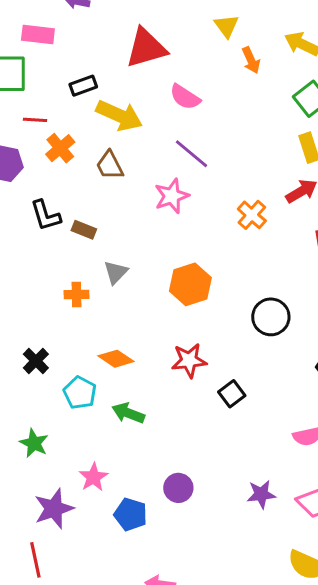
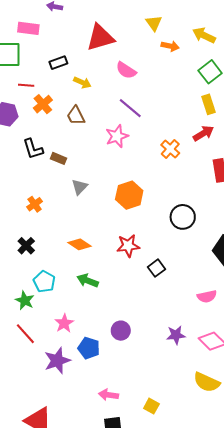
orange arrow: (251, 60) -> (170, 46), turned -54
yellow arrow: (119, 115) -> (82, 82), size x0.6
orange cross: (77, 295) -> (35, 204), moved, turned -35
cyan pentagon: (80, 393) -> (44, 282), moved
purple star: (54, 509) -> (57, 361), moved
red line: (35, 560) -> (25, 334), moved, turned -30

